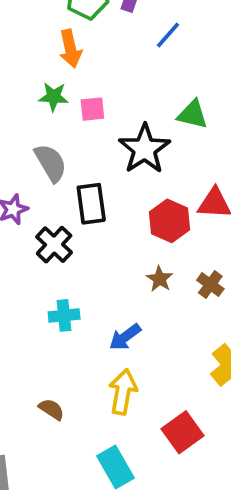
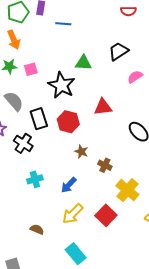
blue line: (168, 35) -> (63, 24), turned 63
red hexagon: (170, 221) -> (68, 122), moved
brown cross: (210, 284) -> (105, 165), moved
yellow arrow: (123, 392) -> (73, 214), turned -135
red square: (182, 432) -> (106, 215), moved

